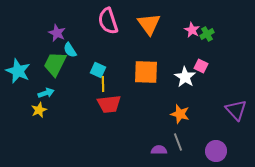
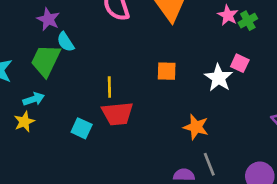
cyan square: (98, 70) -> (82, 128), moved
orange square: (146, 72) -> (167, 71), size x0.6
orange star: (180, 114) -> (196, 127), moved

